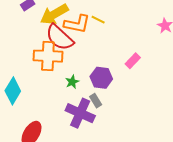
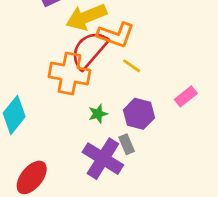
yellow line: (98, 20) -> (132, 66), moved
red semicircle: (60, 37) -> (89, 50), turned 80

